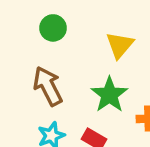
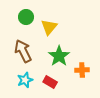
yellow triangle: (120, 45) -> (49, 27), moved

